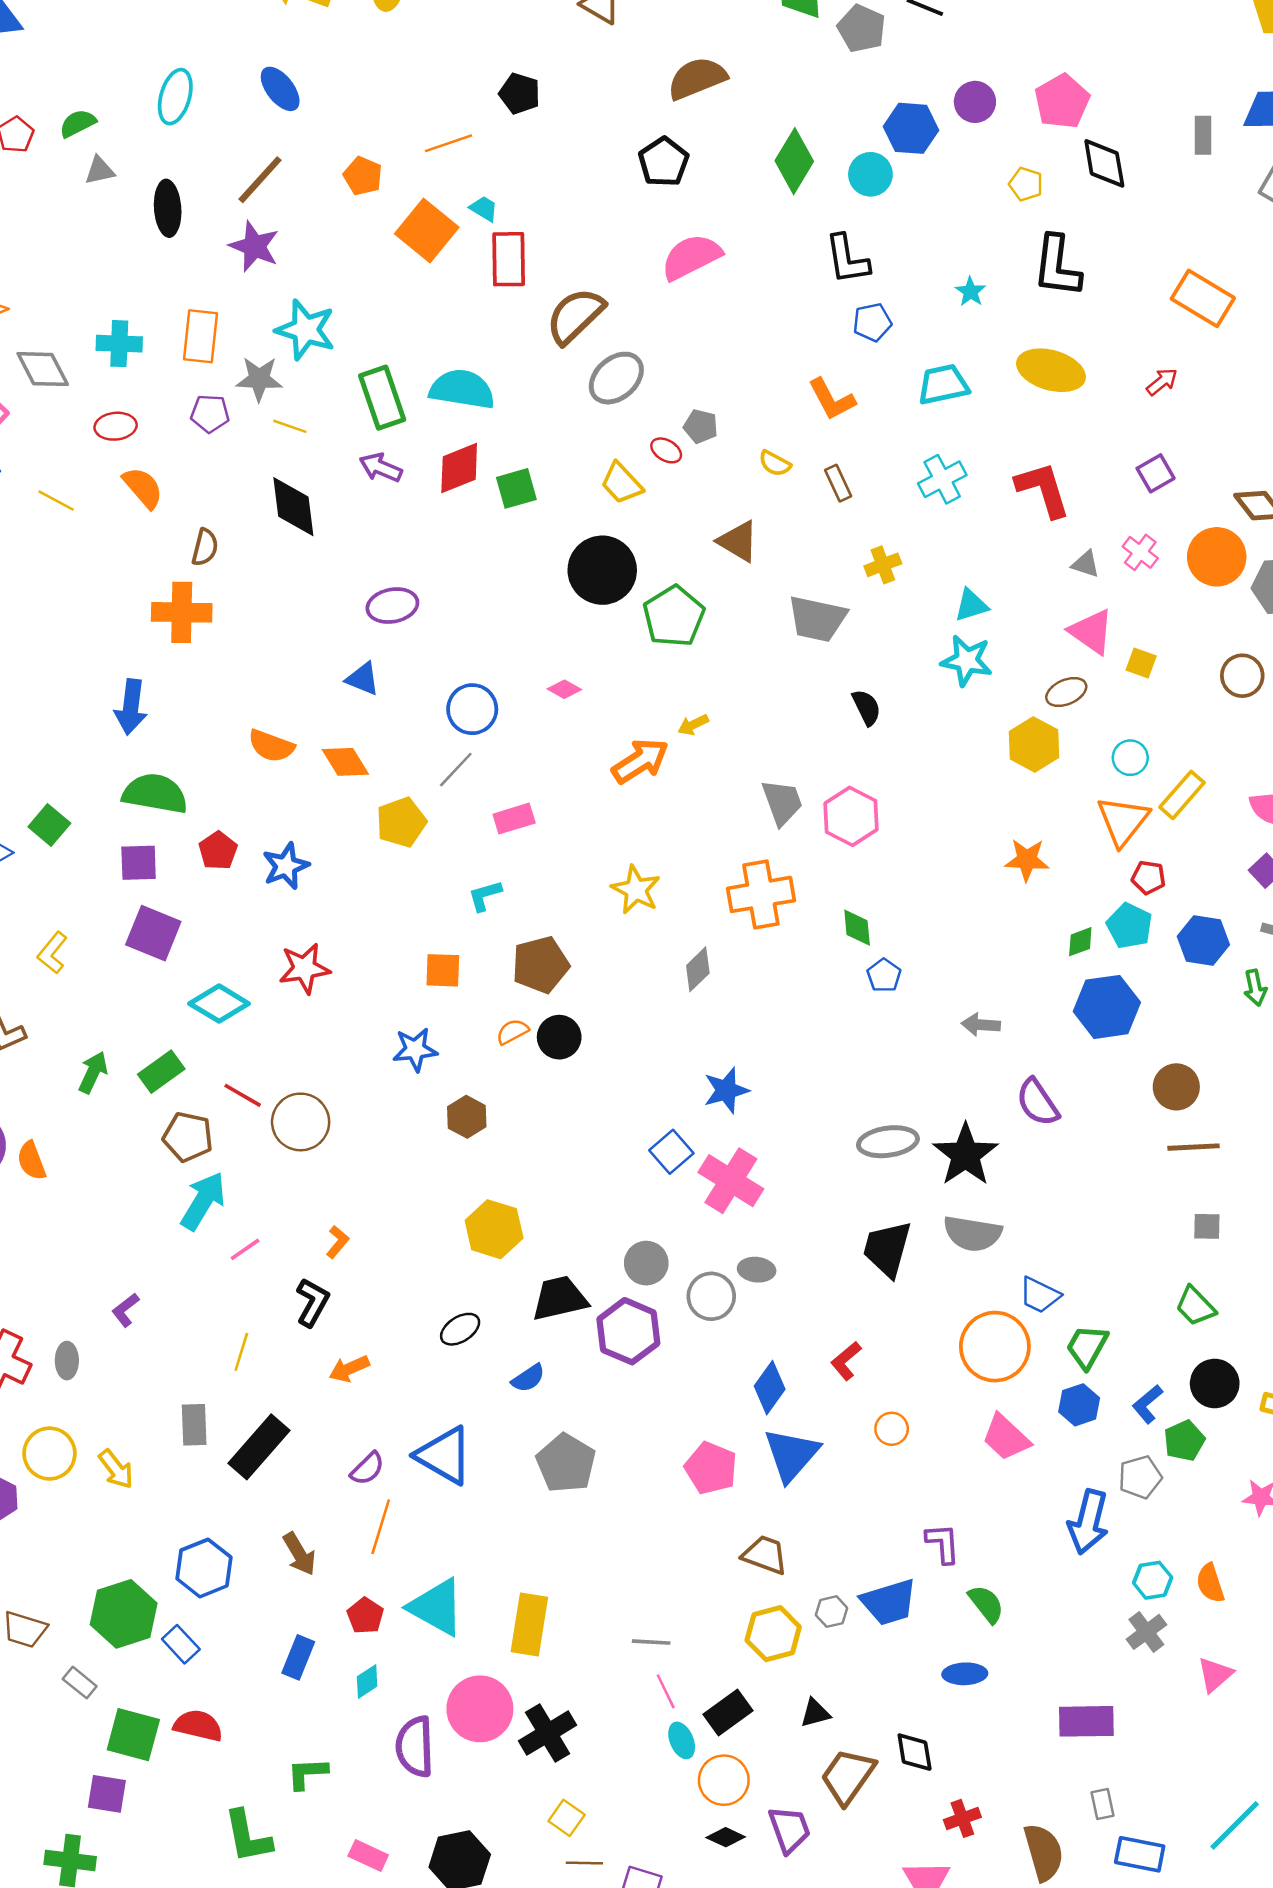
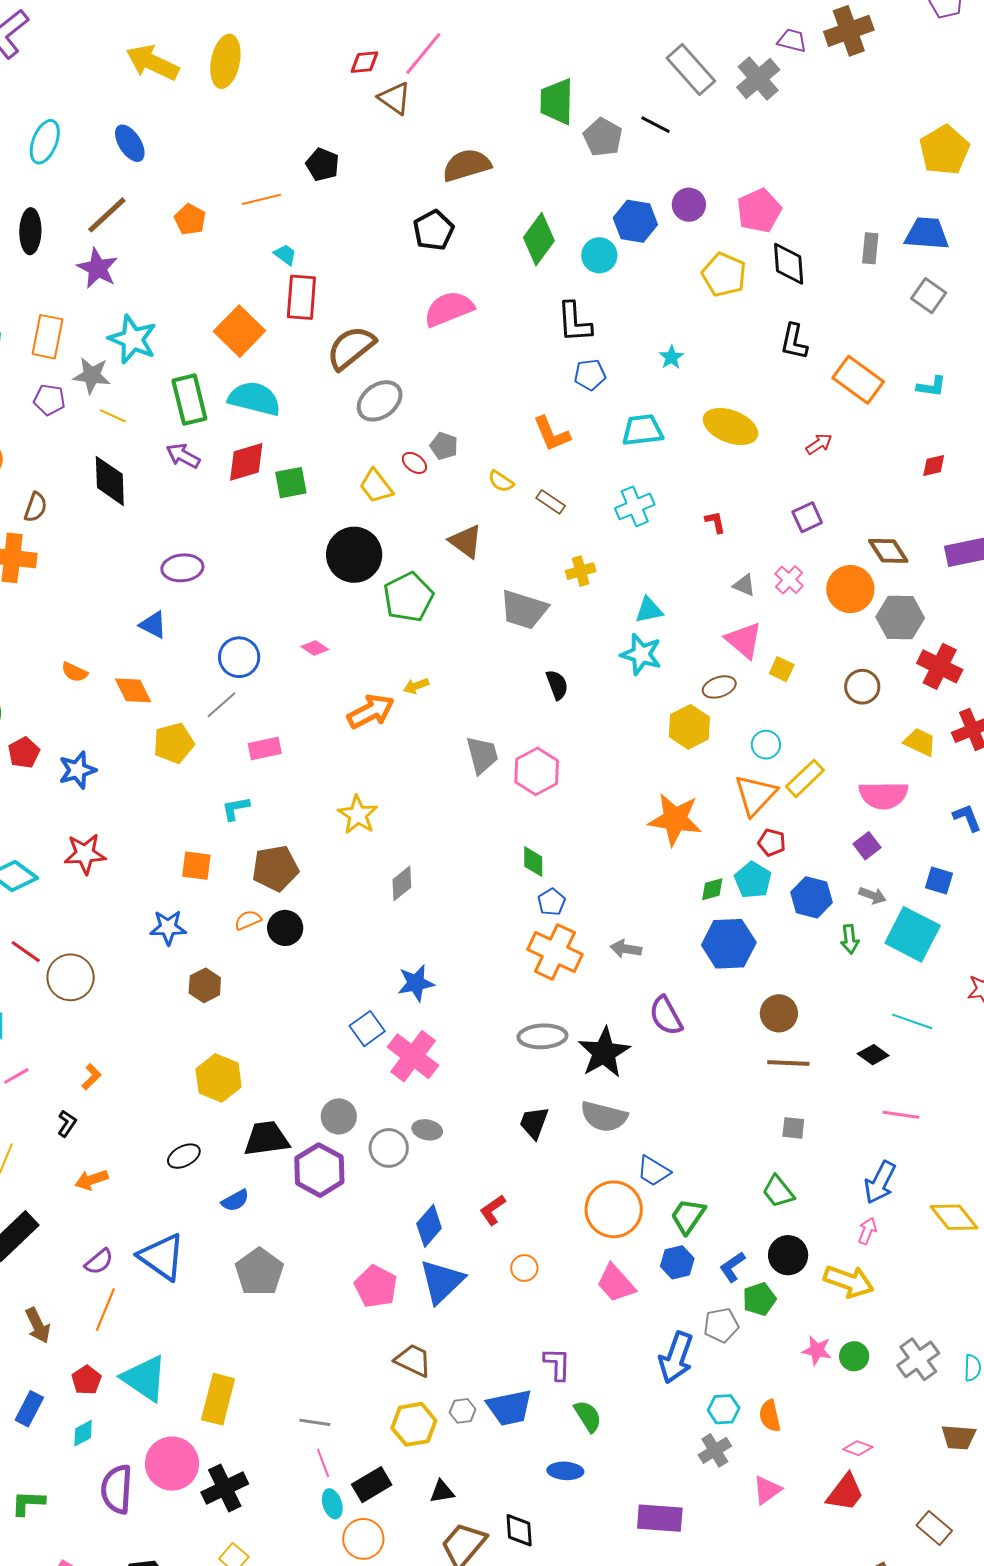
yellow pentagon: (1026, 184) -> (724, 275), size x1.6
orange square: (427, 230) -> (239, 331), moved
black L-shape: (1057, 266) -> (794, 342), moved, size x0.7
brown rectangle: (838, 483) -> (551, 502), turned -36
red L-shape: (1043, 489) -> (715, 522), size x0.5
orange semicircle: (271, 746) -> (74, 672), size x0.7
orange star: (1027, 860) -> (675, 819), size x1.5
orange cross: (761, 894) -> (555, 952), moved, turned 30
black trapezoid: (887, 1249) -> (534, 1123), size x0.7
black L-shape: (312, 1302) -> (67, 1124), size x0.7

